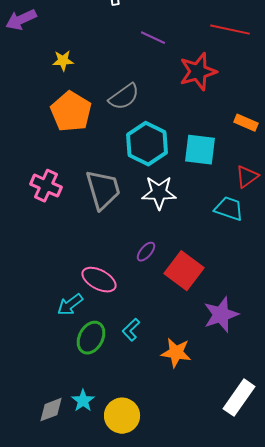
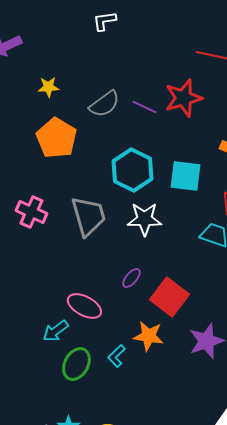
purple line: (153, 38) -> (144, 107), moved
gray semicircle: (124, 97) -> (104, 104), moved
orange star: (176, 353) -> (148, 336), moved

